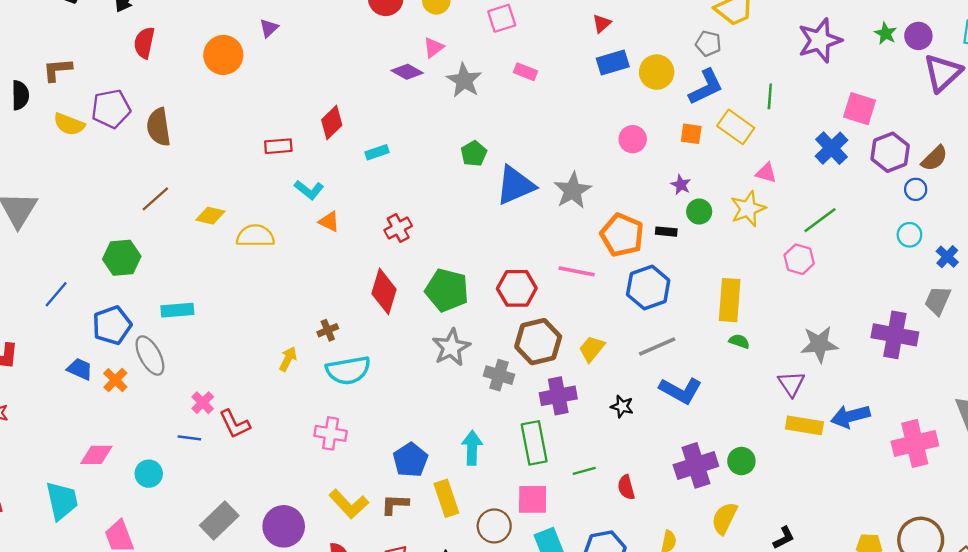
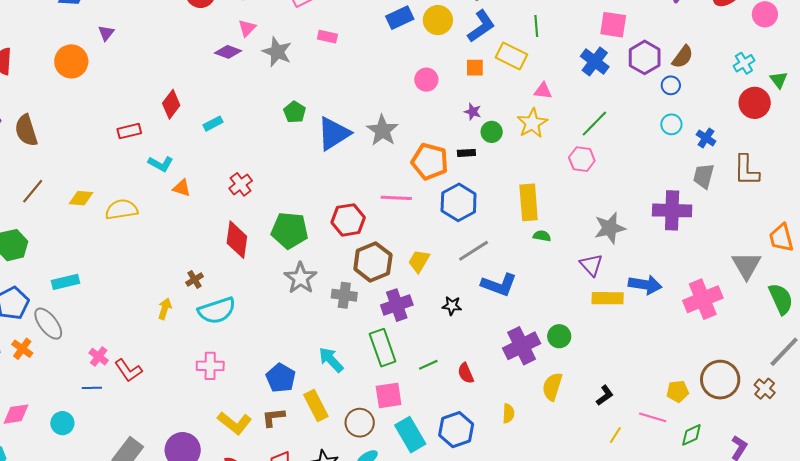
blue arrow: (850, 416) -> (645, 285), turned -148
cyan arrow: (472, 448) -> (331, 360), turned -36

